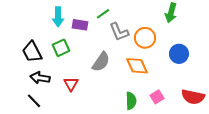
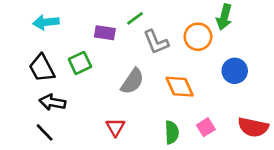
cyan arrow: (58, 17) -> (46, 22), moved, turned 84
orange circle: (145, 38) -> (198, 37), moved
red triangle: (71, 84) -> (115, 127), moved

